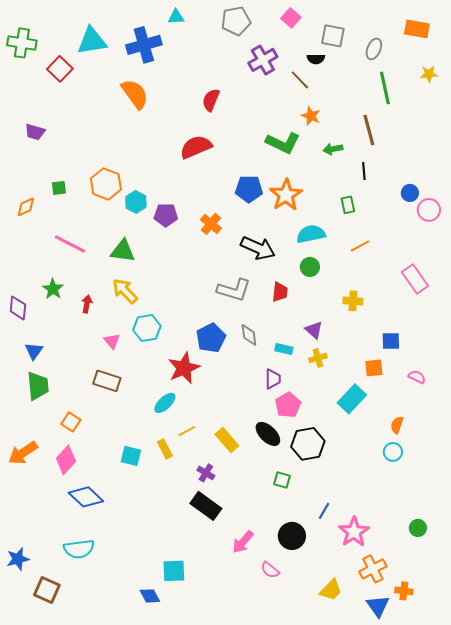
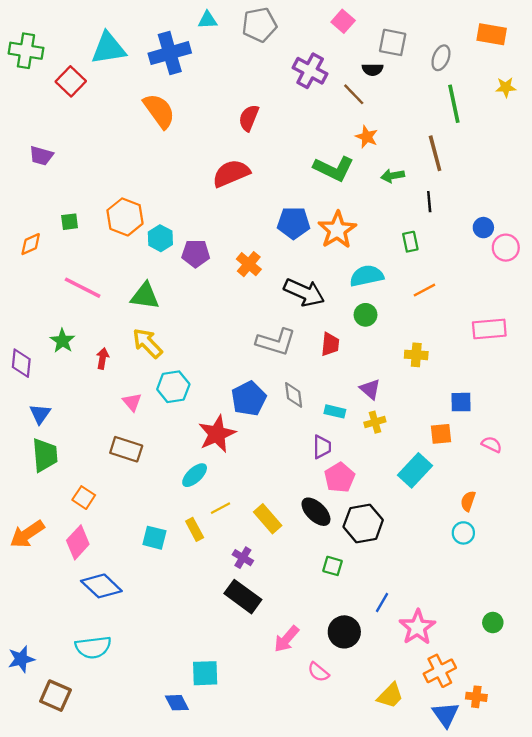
gray pentagon: (236, 21) -> (259, 25), moved
purple cross: (263, 60) -> (310, 71), turned -32
pink rectangle: (415, 279) -> (489, 329), turned -60

